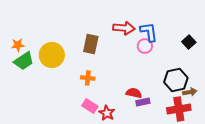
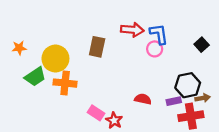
green trapezoid: (24, 61) -> (35, 77), moved
orange cross: (88, 78) -> (65, 83), moved, size x1.5
purple rectangle: (143, 102) -> (174, 101), moved

